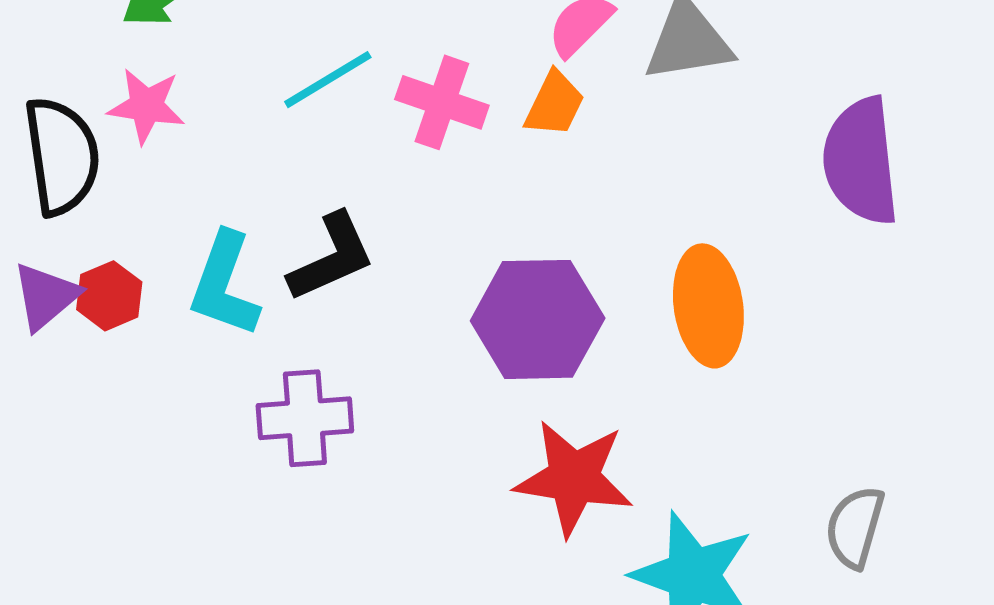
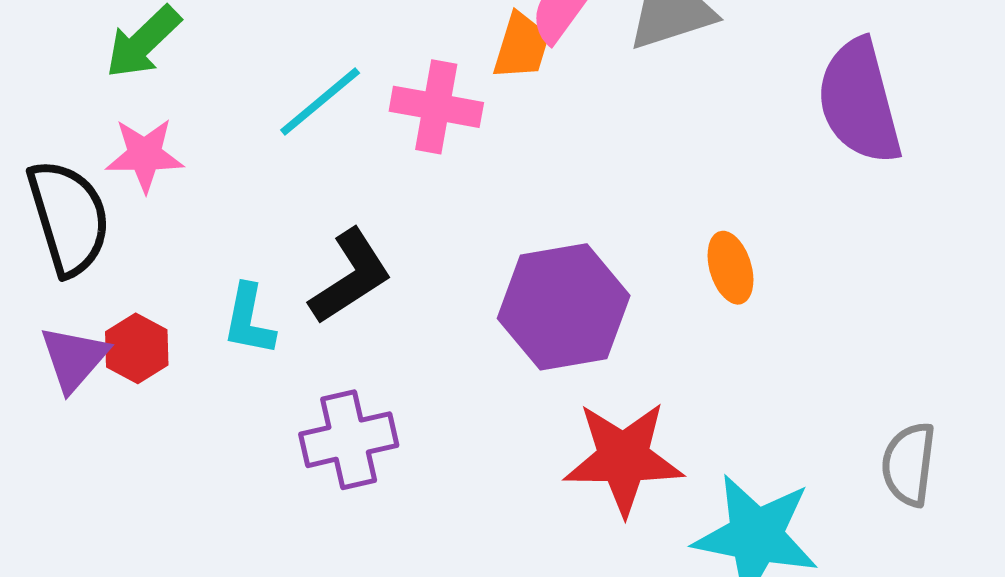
orange trapezoid: (555, 104) -> (521, 46), moved
cyan L-shape: (224, 285) -> (249, 320), size x0.7
orange ellipse: (708, 306) -> (730, 268), size x0.6

